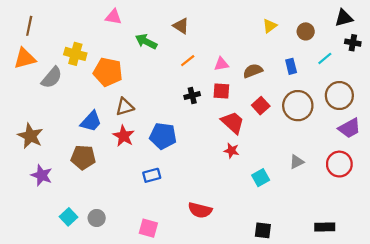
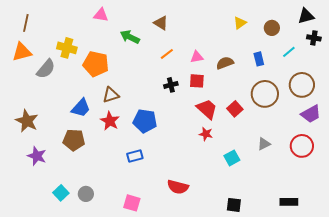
red square: (261, 106) -> (235, 109), moved

